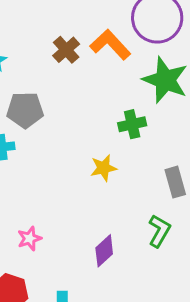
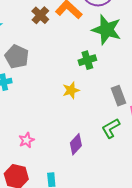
gray pentagon: (25, 110) -> (17, 57), turned 30
green L-shape: (159, 231) -> (111, 128), turned -145

